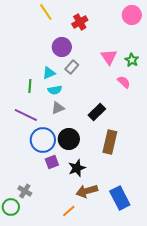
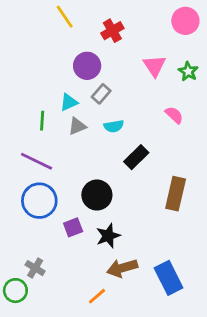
pink triangle: (109, 57) -> (154, 66), moved
green star: (132, 60) -> (188, 71), moved
cyan semicircle: (55, 90) -> (114, 126), moved
gray triangle: (58, 108) -> (77, 126), moved
blue circle: (43, 140) -> (39, 201), moved
brown rectangle: (110, 142) -> (176, 194), moved

